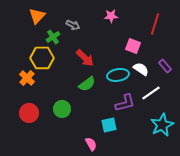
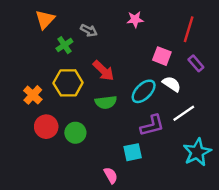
yellow hexagon: (42, 58) -> (68, 83), moved
purple rectangle: (165, 66) -> (196, 63), moved
cyan ellipse: (118, 75) -> (144, 91), turned -35
green semicircle: (87, 84) -> (106, 102), turned 30
red circle: (29, 113) -> (46, 127), moved

